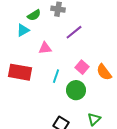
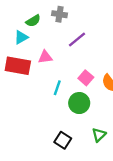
red rectangle: (20, 72) -> (18, 66), moved

